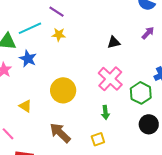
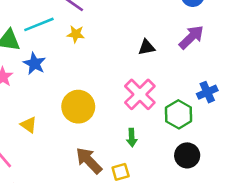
purple arrow: (148, 33) -> (191, 37), size x1.5
brown arrow: (60, 133) -> (89, 161), moved

